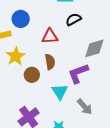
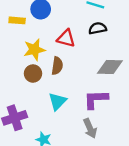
yellow star: (16, 56) -> (34, 50), moved
purple L-shape: (78, 73) -> (96, 99), moved
gray arrow: (85, 107) -> (90, 128), moved

